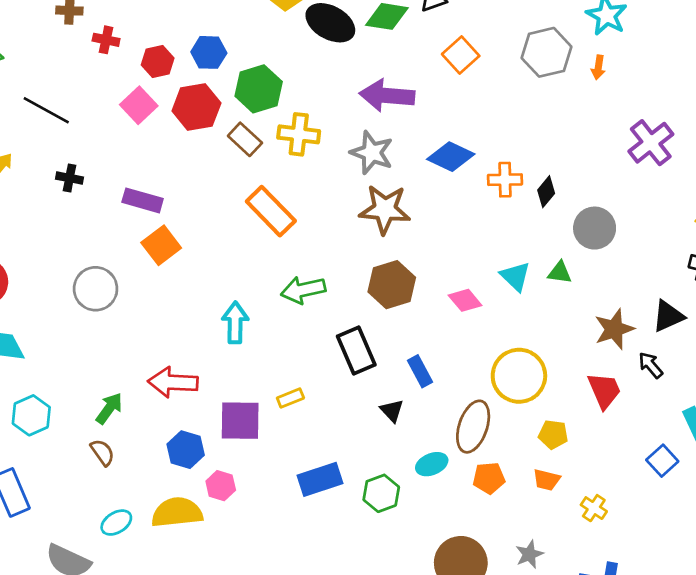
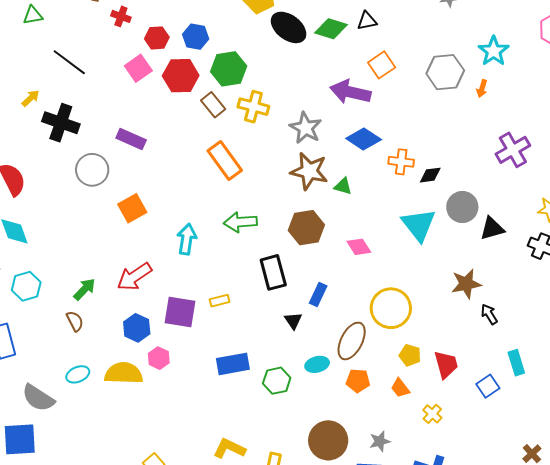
purple arrow: (387, 96) -> (350, 92), moved
black cross: (70, 178) -> (61, 123), moved, size x1.8
black diamond: (546, 192) -> (430, 175), turned 35
orange square: (161, 245) -> (132, 208), moved
green triangle: (560, 272) -> (343, 186), moved
cyan triangle: (515, 276) -> (419, 225), moved, size x1.5
gray circle: (96, 289) -> (92, 170), moved
black triangle: (668, 316) -> (492, 228), moved
blue rectangle: (420, 371) -> (318, 295), turned 45
red arrow: (173, 382) -> (134, 277), turned -45
red trapezoid: (604, 390) -> (446, 365), moved
orange trapezoid: (546, 480) -> (400, 388), turned 30

